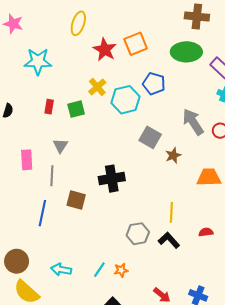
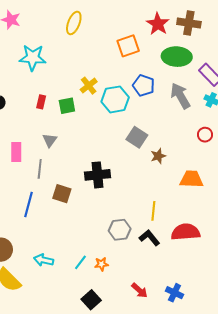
red star: (105, 50) -> (158, 24), moved
gray arrow: (193, 122) -> (180, 96), moved
red semicircle: (206, 232) -> (186, 232), size x2.0

